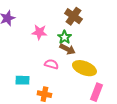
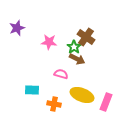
brown cross: (73, 16) -> (86, 37), moved
yellow ellipse: (84, 68) -> (82, 95), moved

